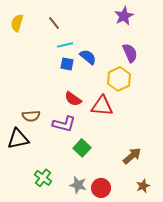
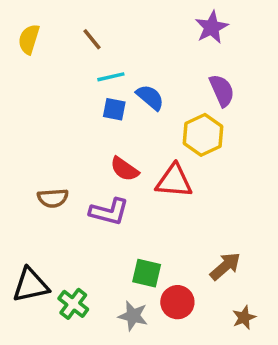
black triangle: (18, 139) -> (31, 285), moved
green square: (82, 148) -> (147, 273), moved, turned -30
red circle: (101, 188) -> (177, 302), moved

